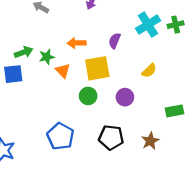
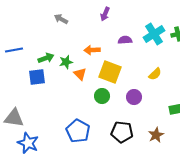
purple semicircle: (115, 41) -> (125, 40), moved, turned 64
yellow square: (97, 68) -> (110, 72), turned 30

